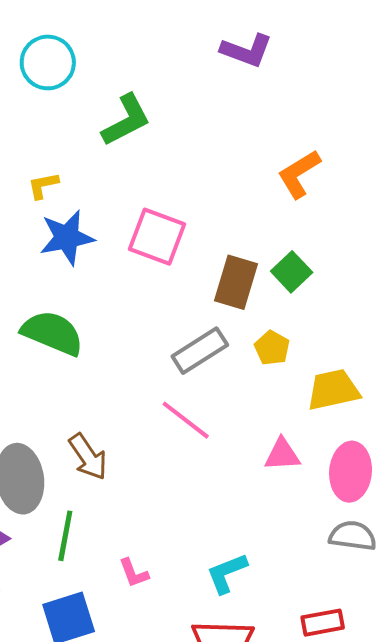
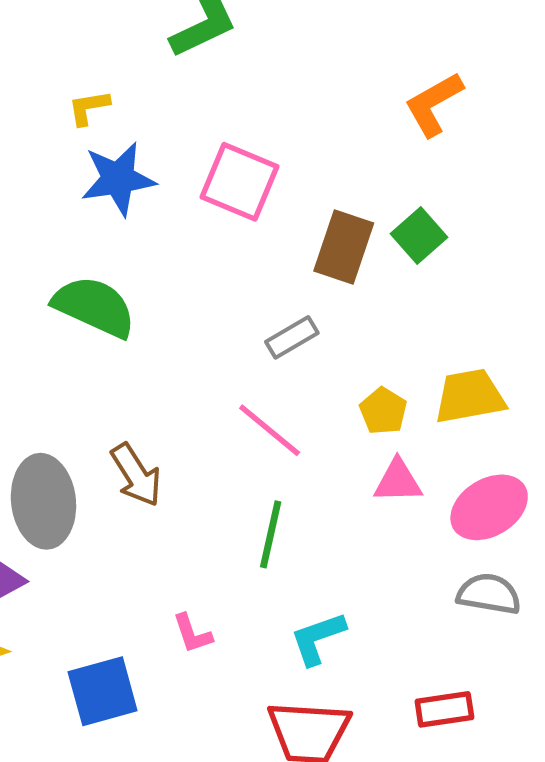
yellow pentagon: (272, 348) -> (383, 411), moved
gray rectangle: (200, 351) -> (292, 337), size x0.7
pink ellipse: (351, 472) -> (489, 507), turned 52
green line: (65, 536) -> (271, 534), moved

